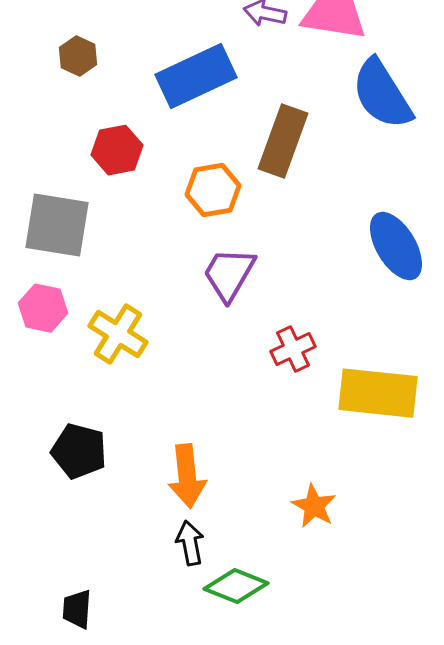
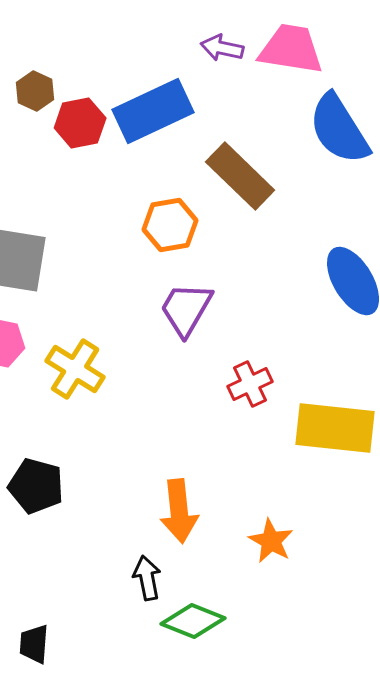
brown rectangle: (283, 141) -> (240, 176), turned -66
red hexagon: (117, 150) -> (80, 123), moved
orange arrow: (187, 476) -> (179, 511), moved

